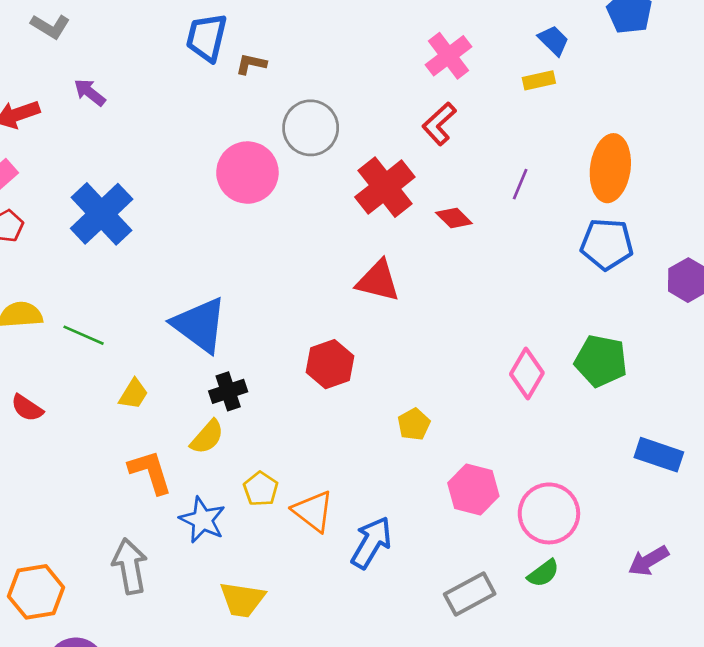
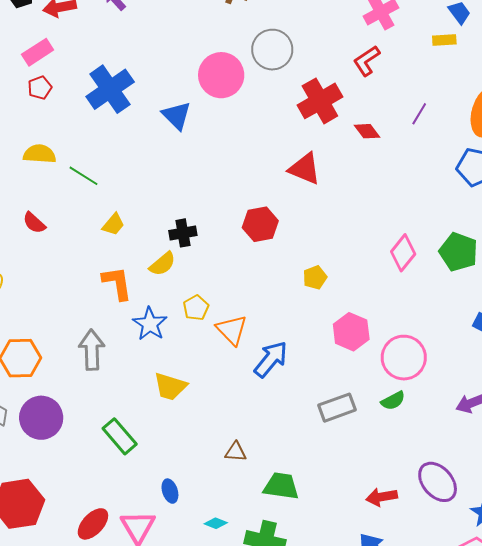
blue triangle: (200, 325) -> (177, 116), moved, size x0.7

